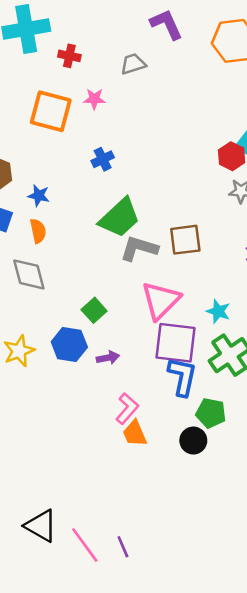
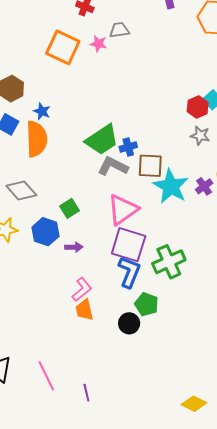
gray trapezoid: (133, 64) -> (119, 30), moved
blue cross: (103, 159) -> (128, 147), moved
orange semicircle: (38, 231) -> (37, 139), size x1.8
gray diamond: (29, 274) -> (21, 190), moved, turned -36
cyan star: (218, 311) -> (171, 186), moved, size x1.8
pink line: (85, 545) -> (46, 376), moved
purple line: (123, 547) -> (86, 393), moved

